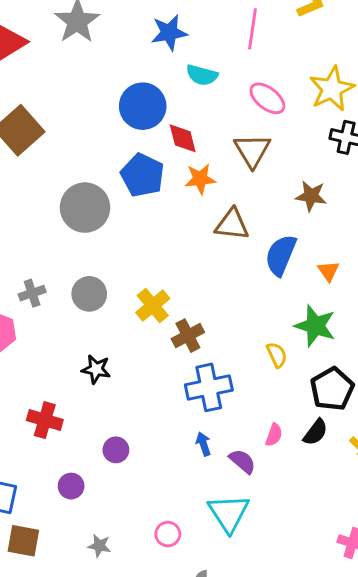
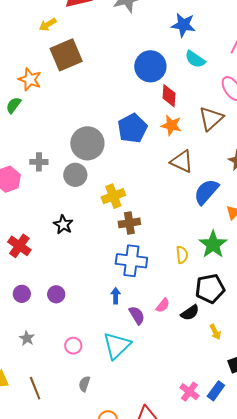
blue pentagon: (142, 175) -> (132, 128), moved
gray circle: (85, 208) -> (87, 143), moved
purple circle: (116, 450) -> (56, 294), moved

